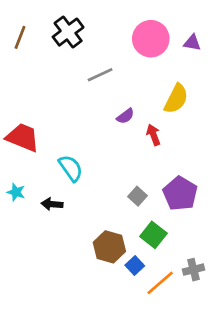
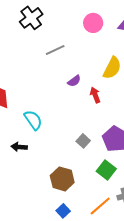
pink circle: (151, 39) -> (93, 23), size x0.7
green square: (153, 235) -> (106, 170), moved
blue square: (135, 266) -> (63, 211), moved

